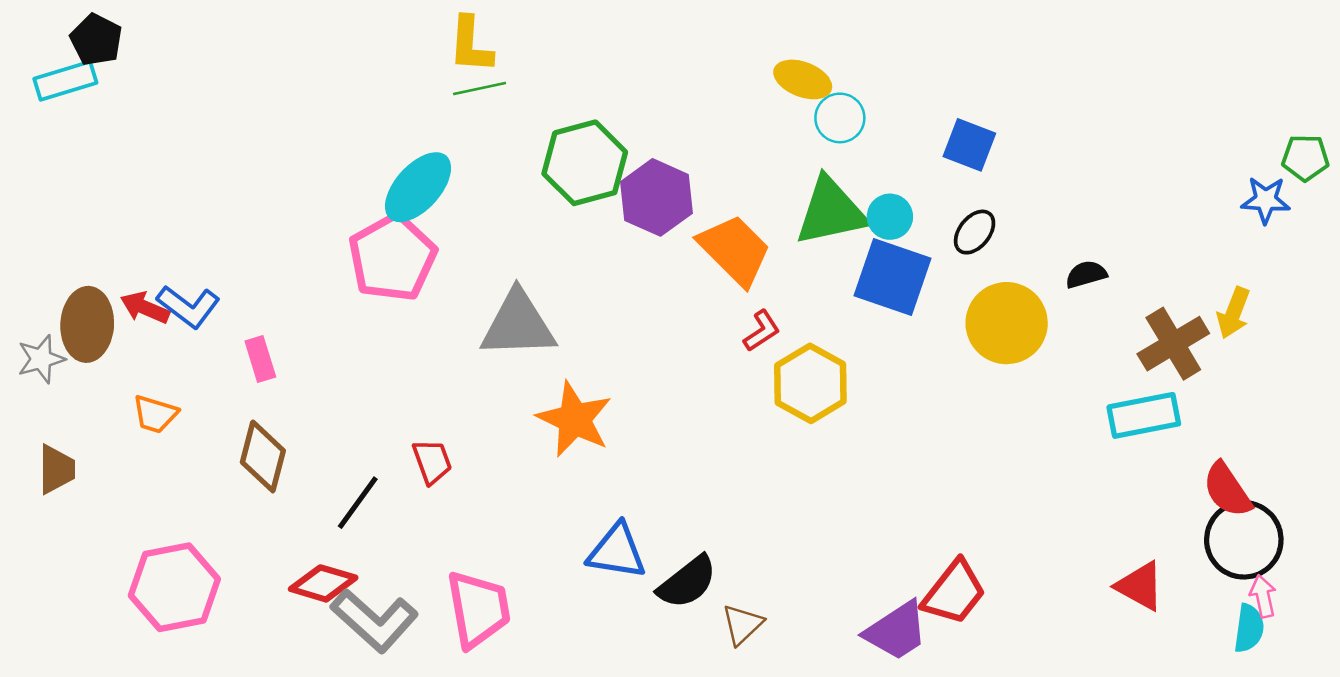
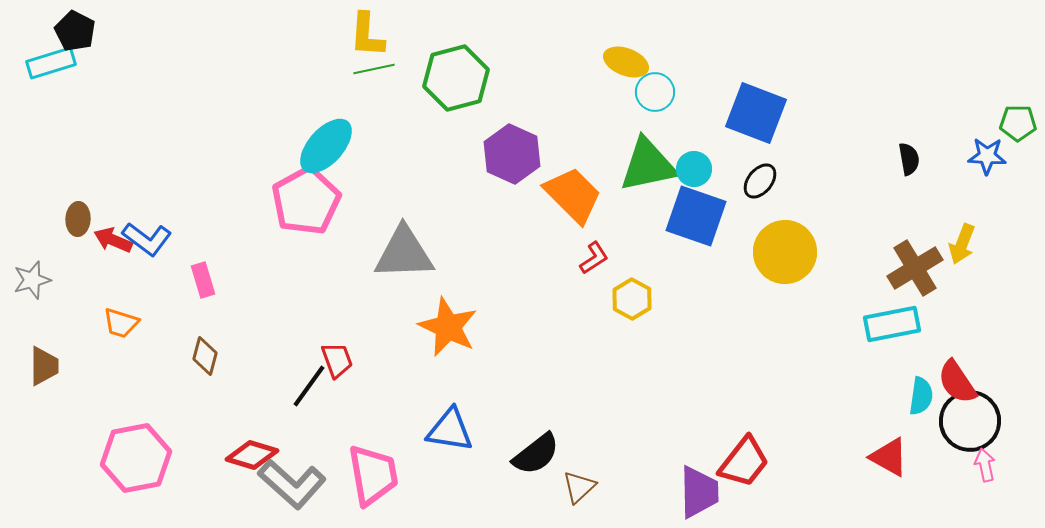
blue square: (969, 145) -> (756, 113), size x1.5
green hexagon: (585, 163) -> (456, 78), moved
black semicircle: (1086, 274) -> (909, 159), moved, turned 96
brown ellipse: (87, 324) -> (78, 219), moved, size x0.6
yellow hexagon: (810, 383) -> (632, 299), size x0.7
brown diamond: (263, 456) -> (205, 356), size x0.7
black line: (358, 503) -> (309, 386), moved
blue triangle: (617, 551) -> (450, 430), moved
cyan semicircle: (1249, 628) -> (921, 396), moved
purple trapezoid: (896, 631) -> (699, 492), turned -58

